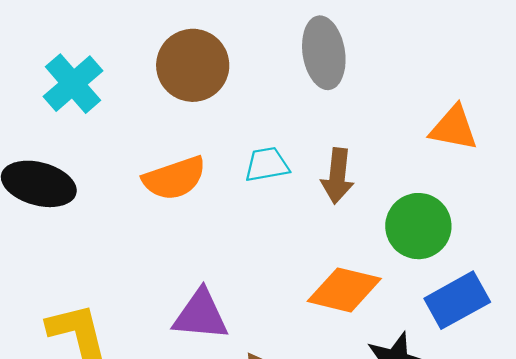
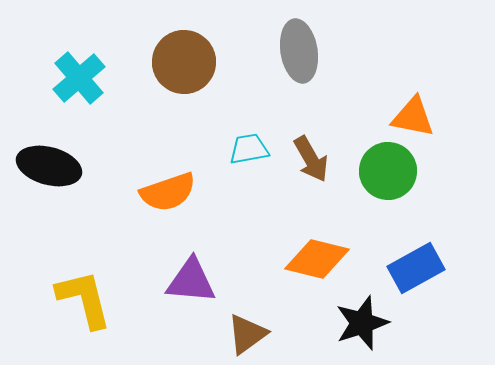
brown arrow: (337, 176) -> (311, 159), turned -36
orange semicircle: (174, 178) -> (168, 192), moved
green circle: (418, 226) -> (388, 171), moved

